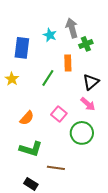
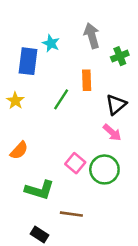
cyan star: (50, 35) -> (51, 43), moved
green cross: (86, 44) -> (120, 56), moved
pink square: (59, 114) -> (75, 163), moved
orange semicircle: (27, 118) -> (19, 150), moved

